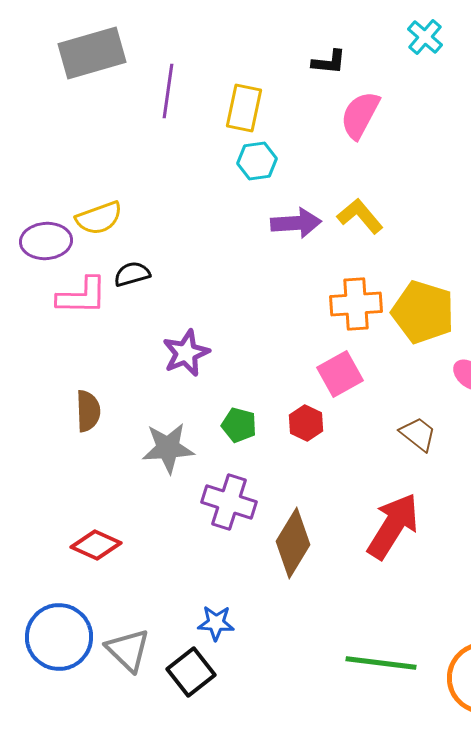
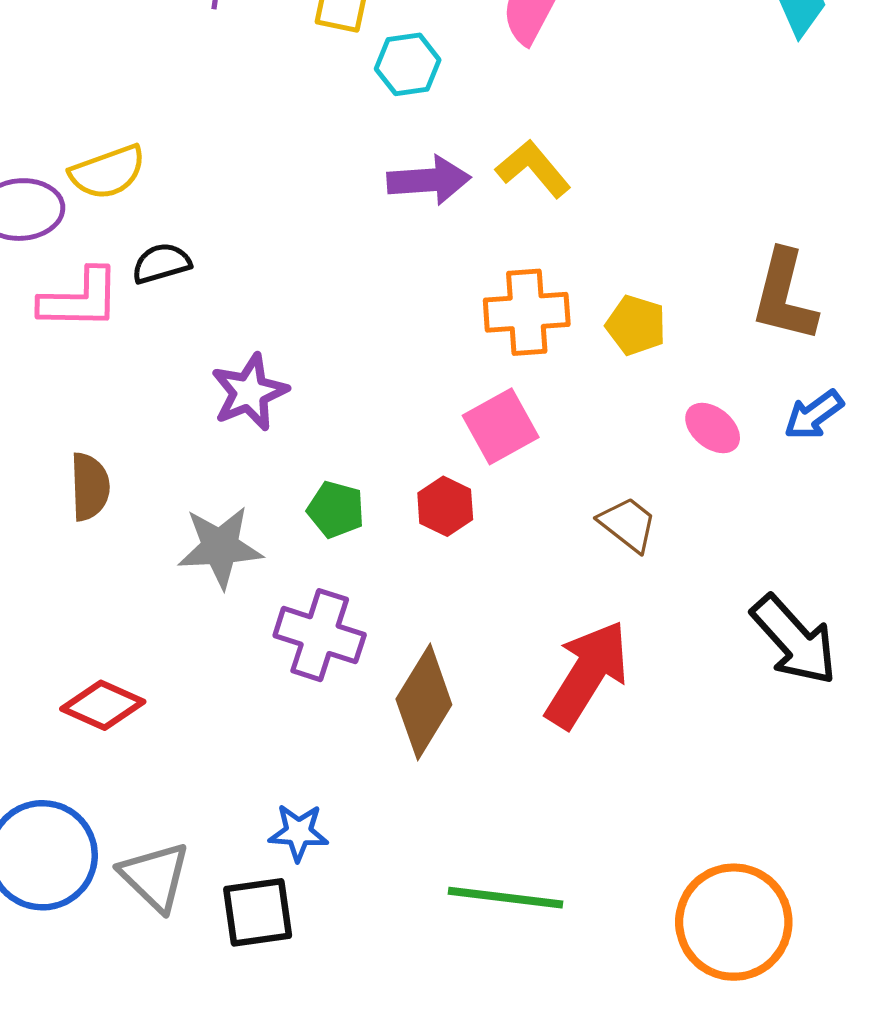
cyan hexagon: (257, 161) -> (408, 64), moved
yellow pentagon: (423, 312) -> (636, 325), size x0.6
green line: (381, 663) -> (506, 898), moved
black square: (191, 672) -> (258, 912), turned 30

